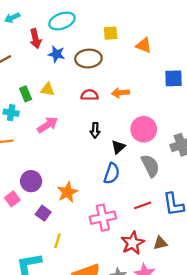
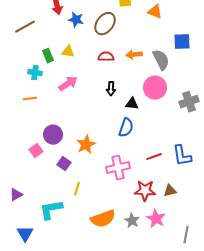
brown ellipse: (88, 59) -> (105, 24), turned -50
black triangle: (118, 147) -> (132, 104), turned 48
gray semicircle: (150, 166) -> (161, 60), moved
red star: (133, 243) -> (145, 191), turned 30

